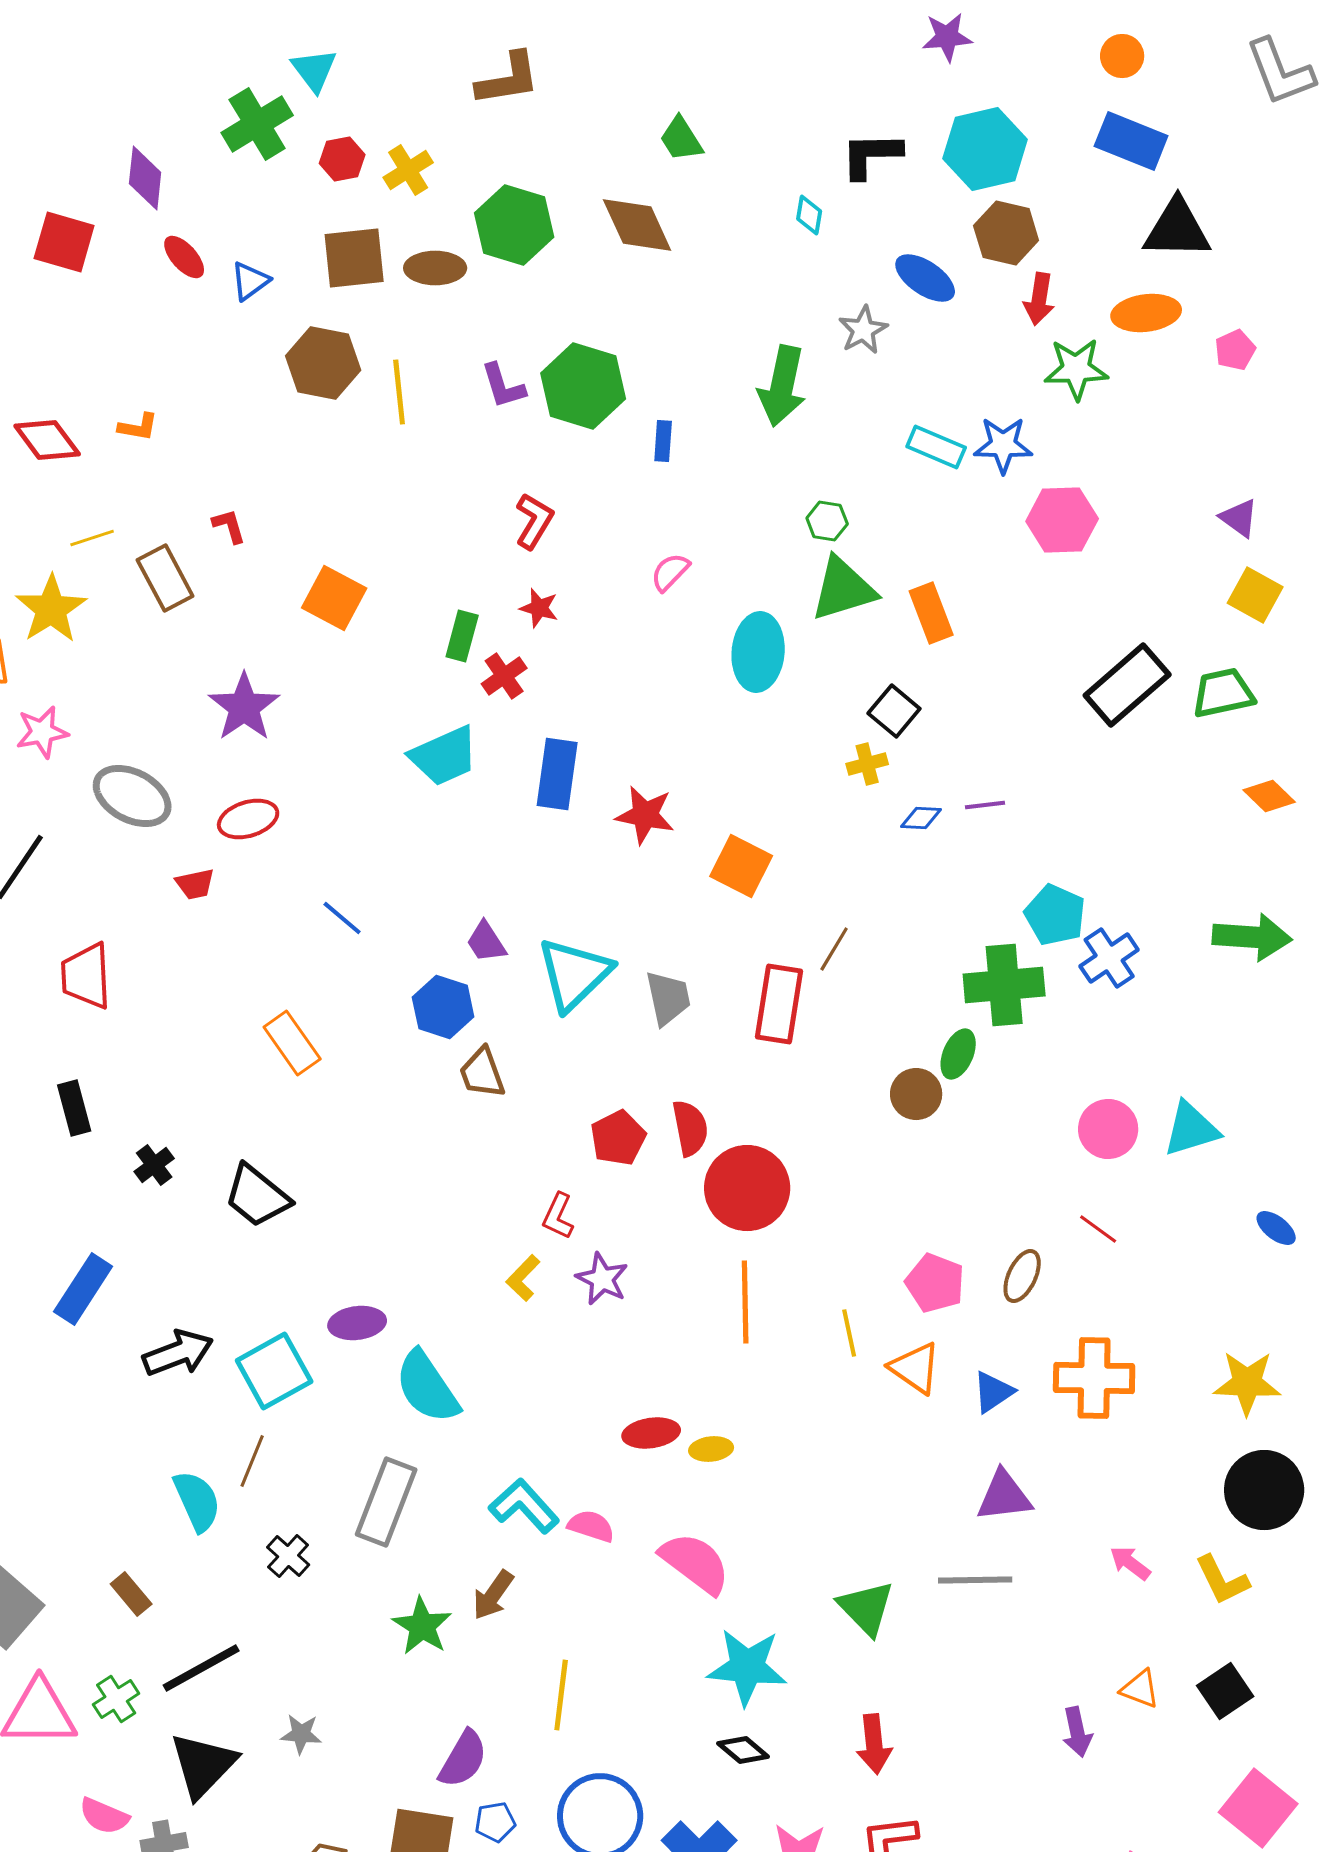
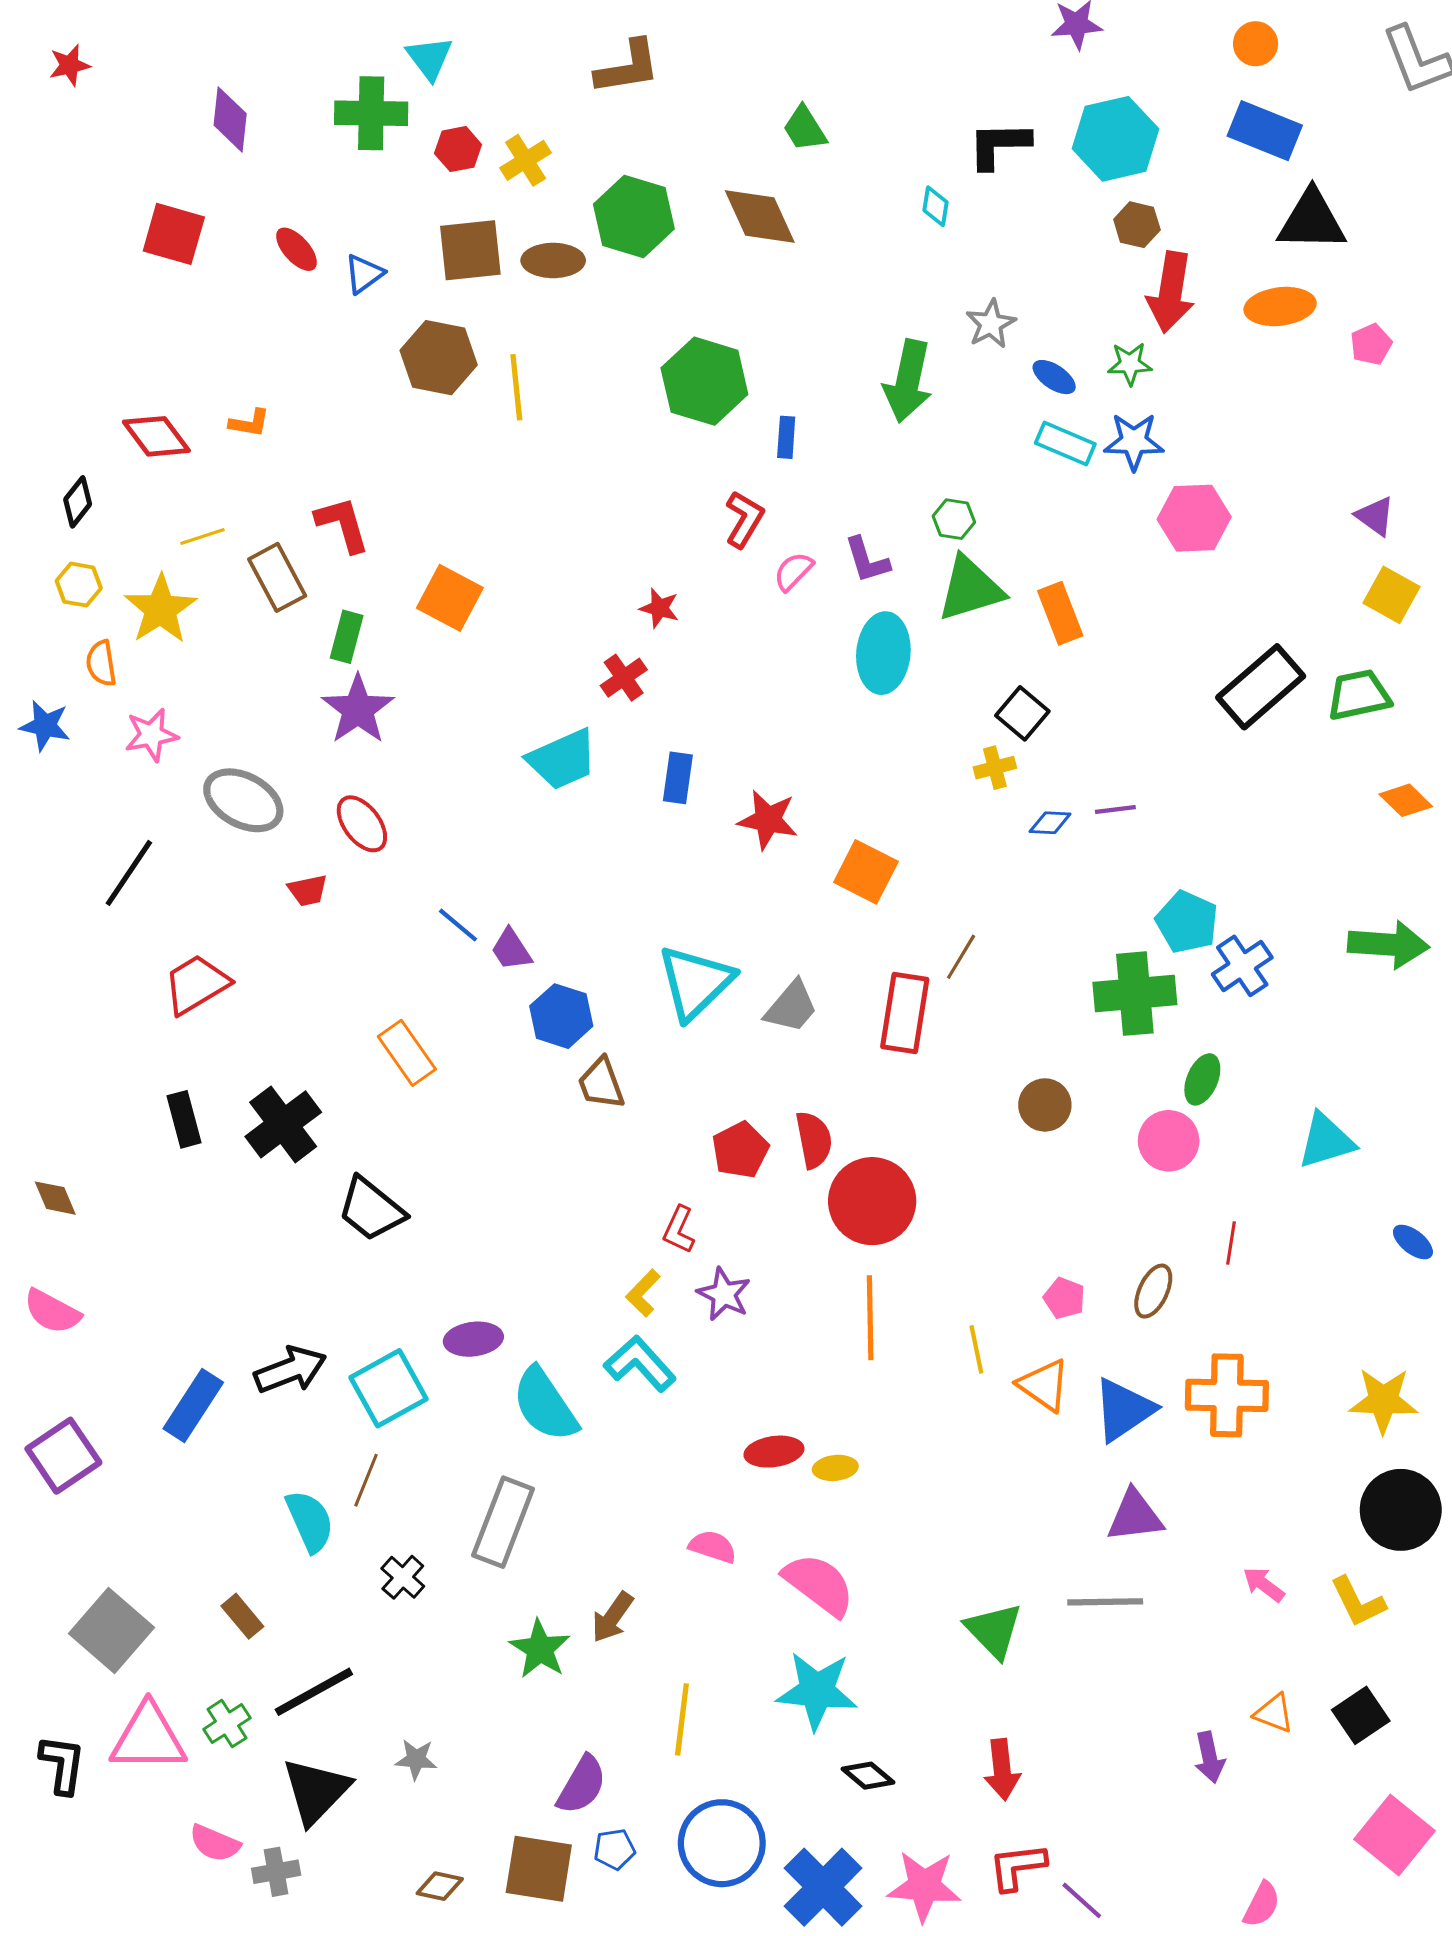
green cross: (257, 124) -> (371, 113), turned 32
purple diamond: (145, 178) -> (230, 119), moved
brown hexagon: (1006, 233) -> (1137, 225), size x0.7
blue ellipse: (925, 278) -> (1054, 377), moved, size x0.7
red arrow: (1039, 299) -> (1171, 292), size x1.5
green star: (1076, 369) -> (1130, 364), moved, size x0.7
purple L-shape: (503, 386) -> (867, 560), moved
red L-shape: (534, 521) -> (744, 519), moved
red L-shape: (229, 526) -> (343, 524), size x1.6
green rectangle: (462, 636) -> (347, 637), moved
blue rectangle: (557, 774) -> (678, 778), size x0.7
red ellipse: (248, 819) -> (362, 824), turned 70
purple trapezoid: (486, 942) -> (511, 950), moved
red trapezoid: (86, 976) -> (196, 984), turned 62
gray trapezoid: (668, 998) -> (791, 1007), turned 52
green ellipse: (958, 1054) -> (1202, 1079), moved
pink circle: (1108, 1129) -> (1169, 1141), moved
black cross: (154, 1165) -> (283, 1124), moved, size x1.8
red line: (1098, 1229) -> (1231, 1243), turned 63
pink pentagon: (935, 1283) -> (1064, 1298), size x0.7
blue rectangle: (83, 1289) -> (193, 1406), moved
blue triangle: (993, 1392) -> (1124, 1410), size x1.5
cyan L-shape: (524, 1506) -> (640, 1364), moved
cyan star: (747, 1667) -> (817, 1691), moved

